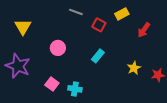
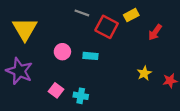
red square: (99, 25) -> (107, 27), size x1.5
yellow triangle: (23, 27) -> (25, 29), size x1.4
cyan rectangle: (98, 56) -> (90, 56), moved, turned 56

